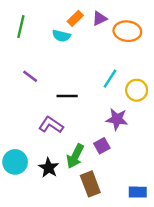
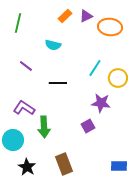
cyan semicircle: (61, 36) -> (53, 45), moved
purple L-shape: (51, 125) -> (24, 108), moved
green arrow: (75, 156) -> (44, 127), moved, turned -30
black star: (49, 168) -> (27, 167), moved
brown rectangle: (90, 184) -> (64, 164), moved

